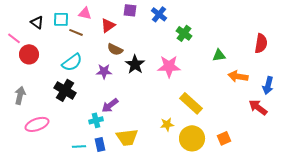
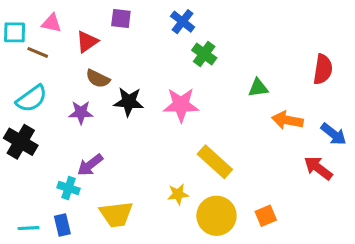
blue cross: (159, 14) -> (183, 22), moved
black star: (135, 64) -> (129, 102), turned -30
blue arrow: (268, 85) -> (334, 134), turned -66
cyan cross: (96, 120) -> (69, 188), turned 32
blue rectangle: (100, 144) -> (62, 225), moved
cyan line: (79, 146) -> (28, 228), moved

